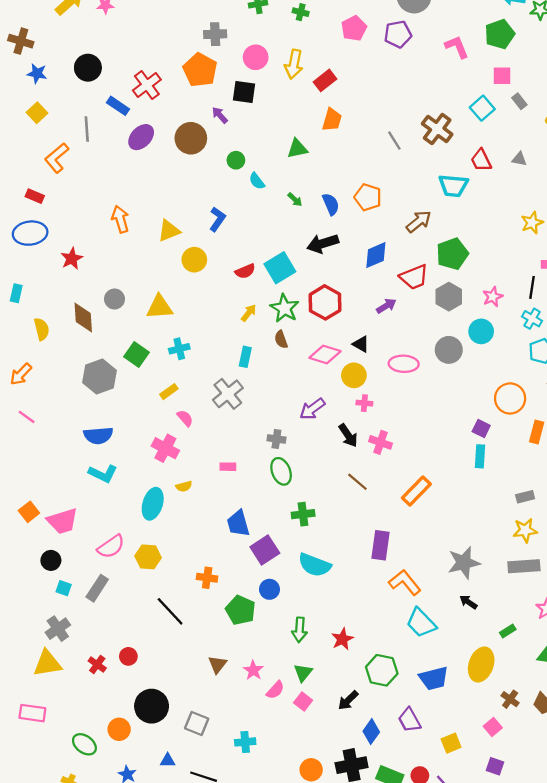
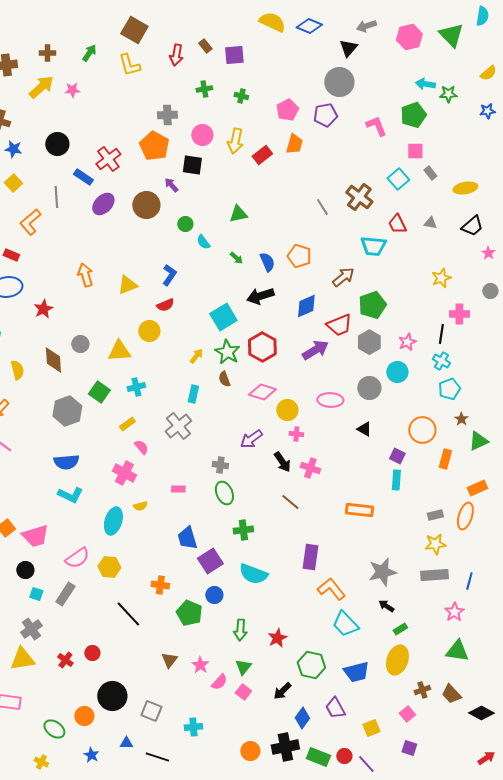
orange trapezoid: (332, 120) -> (294, 144), moved
yellow circle: (194, 260) -> (149, 331), moved
red semicircle: (245, 271) -> (165, 305), moved
purple arrow: (386, 306) -> (315, 350), size x1.5
black triangle: (361, 344) -> (364, 429), moved
orange rectangle: (416, 491) -> (359, 510), moved, turned 52
green rectangle: (508, 631) -> (400, 629), moved
brown cross: (510, 699) -> (422, 690), turned 35

